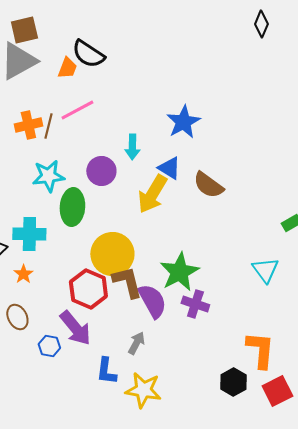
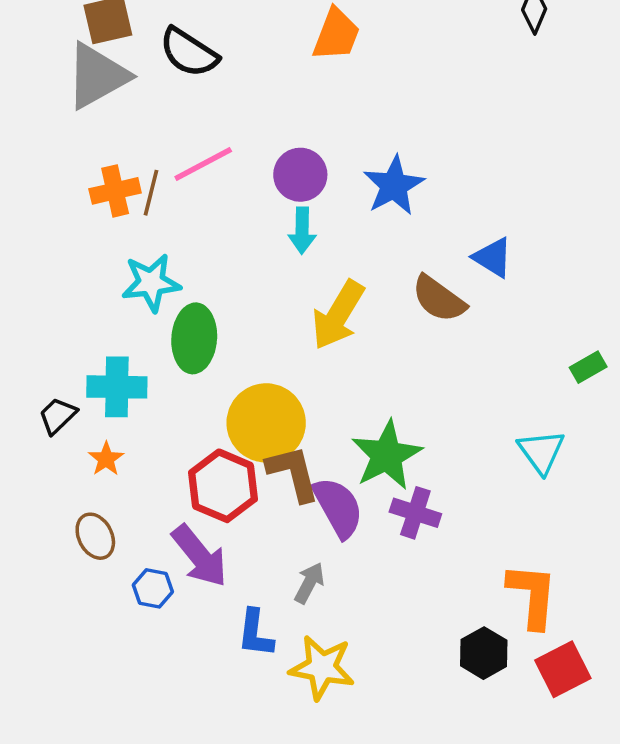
black semicircle: (88, 54) -> (189, 52), moved
orange trapezoid: (67, 68) -> (336, 34), moved, size x1.4
blue triangle: (169, 168) -> (493, 257), moved
purple circle: (101, 171) -> (300, 175), moved

